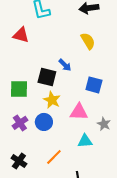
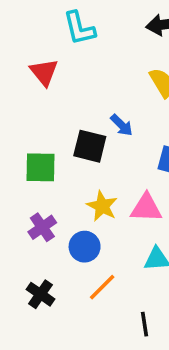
red triangle: (21, 35) -> (44, 72), turned 36
yellow star: (52, 100) -> (102, 206), moved
blue circle: (44, 122) -> (85, 247), moved

